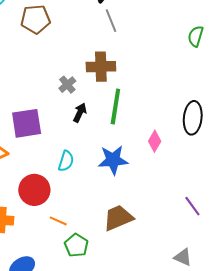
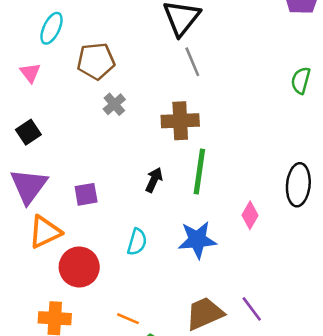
gray cross: (67, 85) -> (114, 104), moved
purple square: (27, 123) -> (86, 194), size x0.6
red circle: (34, 190) -> (79, 267), moved
purple line: (192, 206) -> (252, 309), moved

